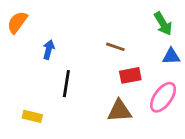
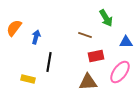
orange semicircle: (17, 22) -> (14, 28), moved
green arrow: (163, 24) -> (106, 18), moved
yellow rectangle: (32, 116) -> (28, 79), moved

